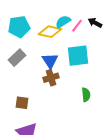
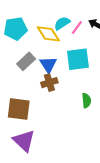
yellow diamond: (50, 32) -> (48, 34), turned 45
gray rectangle: (17, 58) -> (26, 61), moved
brown square: (22, 103) -> (19, 109), size x1.6

